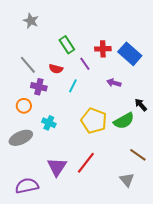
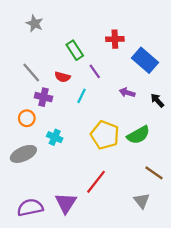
red cross: (103, 49) -> (115, 39), moved
black arrow: (141, 105) -> (157, 100), moved
purple triangle: (57, 167) -> (66, 203), moved

